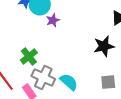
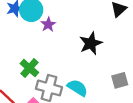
black star: (104, 46) -> (91, 43), moved

